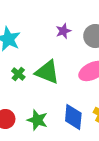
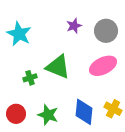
green cross: (18, 74) -> (30, 78), moved, turned 32

